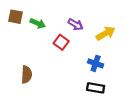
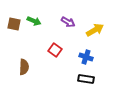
brown square: (15, 17) -> (14, 24), moved
red square: (61, 42) -> (55, 50), moved

